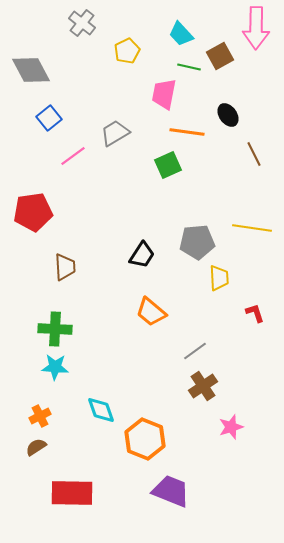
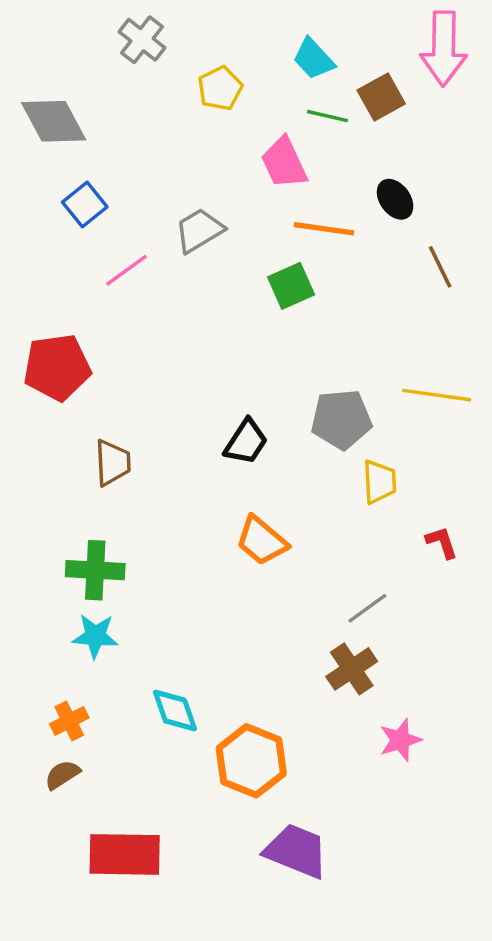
pink trapezoid: (164, 94) -> (284, 163), turned -36
gray line: (195, 351) -> (367, 608), moved

